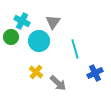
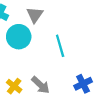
yellow cross: (36, 72) -> (14, 86), moved
blue cross: (95, 73) -> (83, 84), moved

